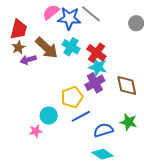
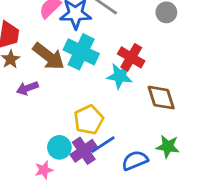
cyan cross: (71, 47) -> (81, 52), size x1.4
red cross: (96, 53) -> (131, 57), moved
purple arrow: (28, 60) -> (27, 88), moved
purple cross: (95, 83) -> (84, 151), moved

